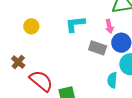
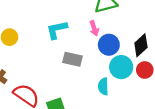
gray rectangle: (98, 48) -> (73, 59), moved

